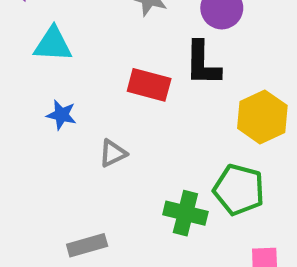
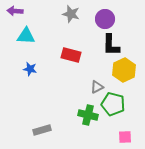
black L-shape: (203, 64) -> (111, 45), moved
gray triangle: (113, 153) -> (97, 87), moved

